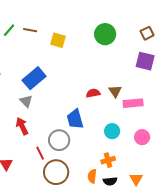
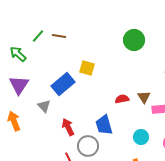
yellow square: (58, 40) -> (87, 68), moved
gray triangle: (26, 101) -> (44, 106), moved
red arrow: (22, 126) -> (68, 127), moved

